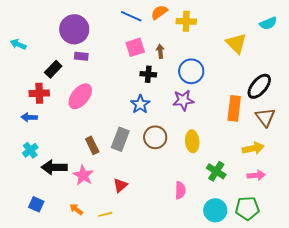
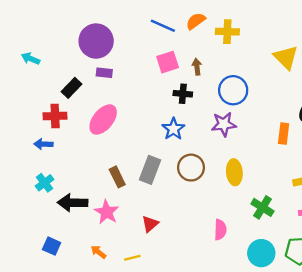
orange rectangle: (234, 108) -> (284, 134), size x0.7

